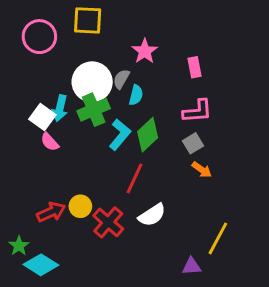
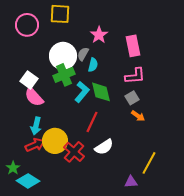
pink rectangle: (194, 67) -> (133, 46), size x1.5
cyan arrow: (60, 108) -> (36, 126), moved
green diamond: (148, 135) -> (101, 92), turned -60
pink semicircle: (50, 142) -> (34, 97), size x1.5
yellow circle: (80, 206) -> (55, 141), size x1.6

